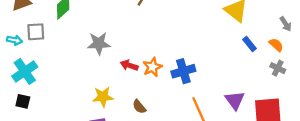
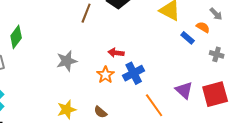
gray star: (99, 43) -> (67, 61), moved
orange semicircle: (276, 45) -> (203, 27), moved
red arrow: (129, 65) -> (116, 53), moved

